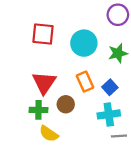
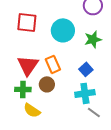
orange rectangle: (85, 82) -> (53, 64), moved
gray line: (119, 136) -> (94, 112), turned 40

